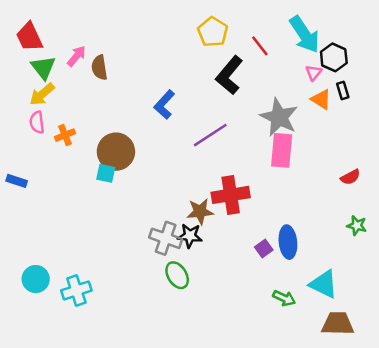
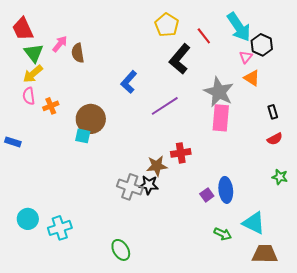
black rectangle: (343, 90) -> (273, 112), moved
red cross: (231, 195) -> (181, 153), size x0.7
green ellipse: (177, 275) -> (121, 250), moved

